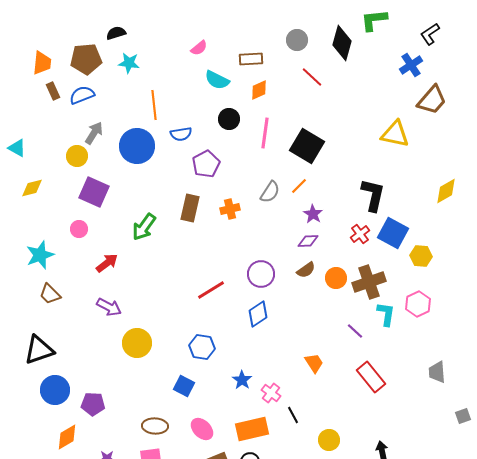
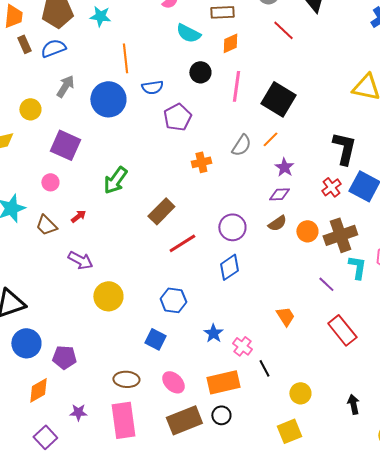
yellow circle: (77, 156) -> (30, 109), moved
brown rectangle: (190, 208) -> (161, 211), moved, turned 32
red arrow: (107, 263) -> (78, 216), size x0.7
brown trapezoid: (50, 294) -> (46, 225), moved

